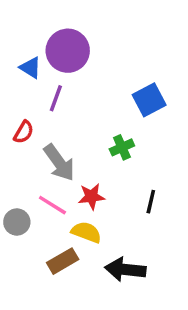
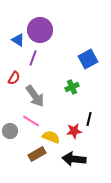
red star: (91, 197) -> (74, 131), moved

